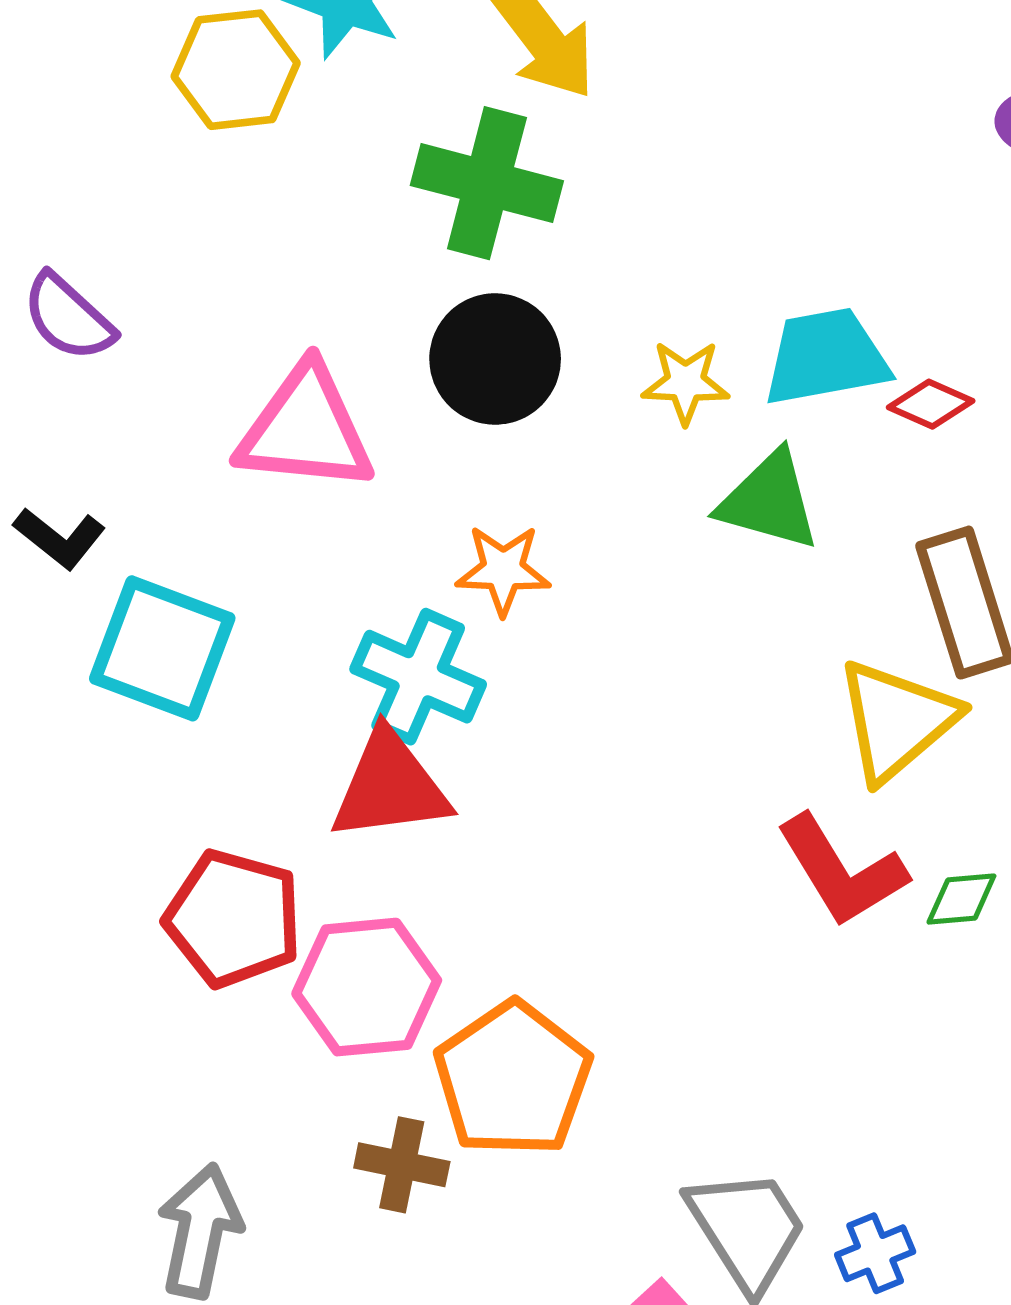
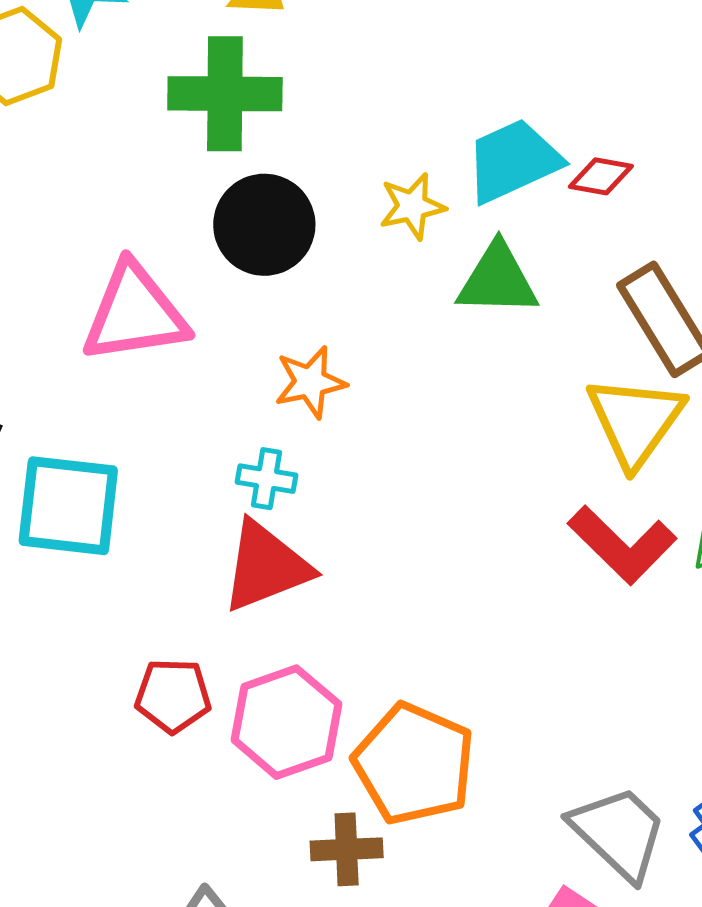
cyan cross: (418, 677) -> (266, 479), size x0.6
red pentagon: (233, 918) -> (173, 696), size x0.7

